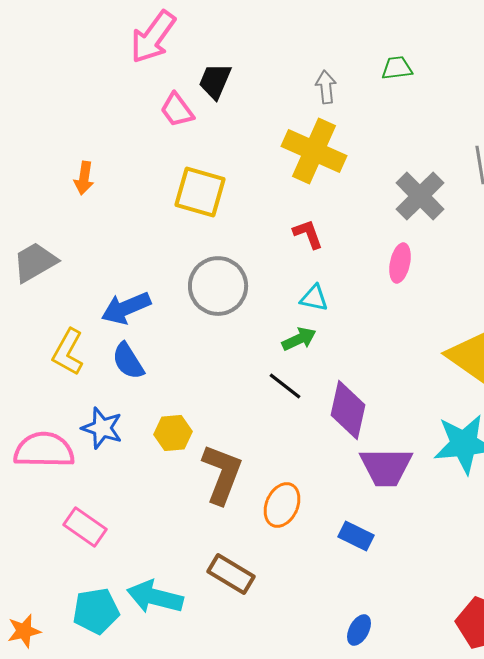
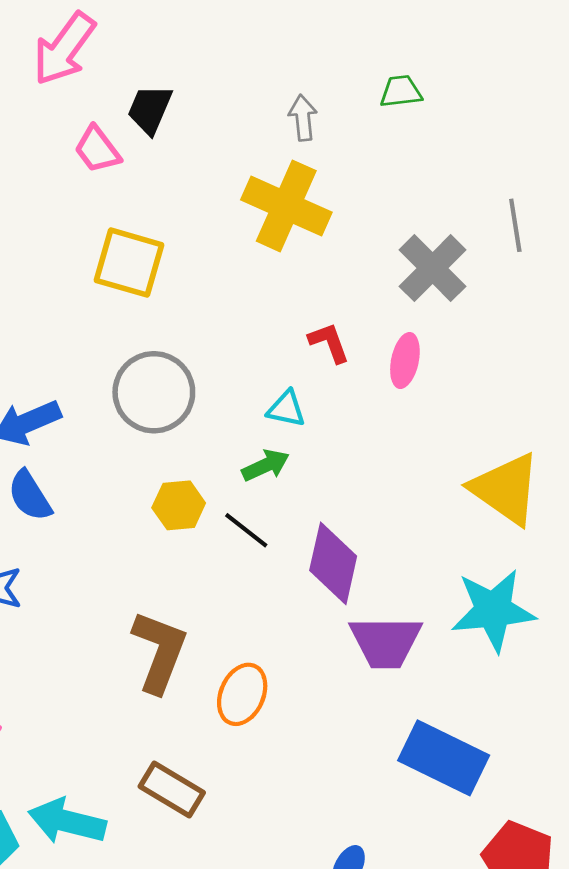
red L-shape: (308, 234) -> (329, 343), moved
yellow hexagon: (173, 433) -> (179, 505), moved
blue rectangle: (356, 536) -> (444, 758), moved, size x1.8

